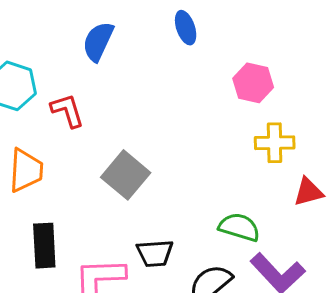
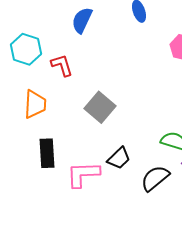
black trapezoid: (155, 253) -> (119, 158), turned -40

